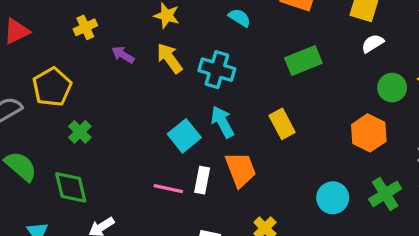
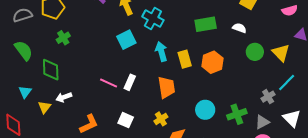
white semicircle: (373, 43) -> (239, 28), moved, turned 40
cyan arrow: (222, 122) -> (161, 52), moved
orange hexagon: (369, 133) -> (212, 62), moved
cyan square: (184, 136) -> (126, 40), moved
orange trapezoid: (241, 169) -> (166, 87), moved

